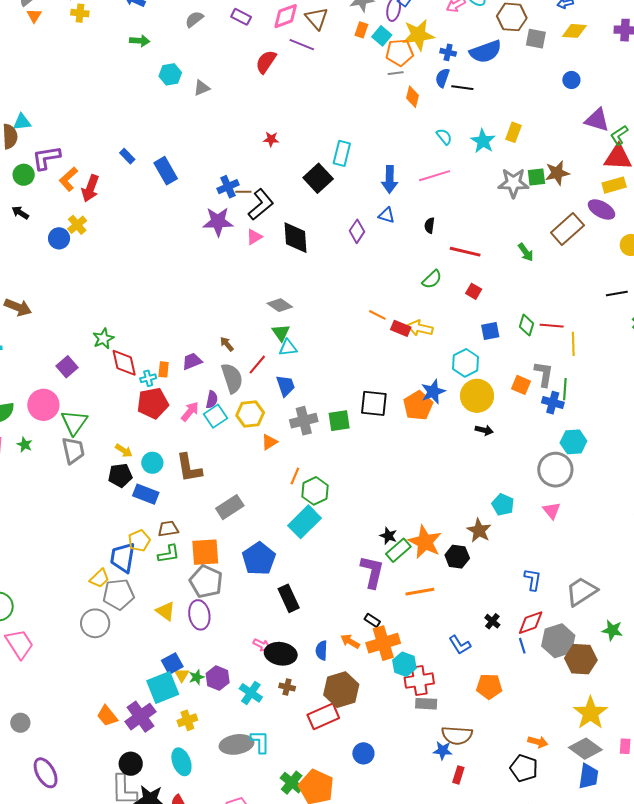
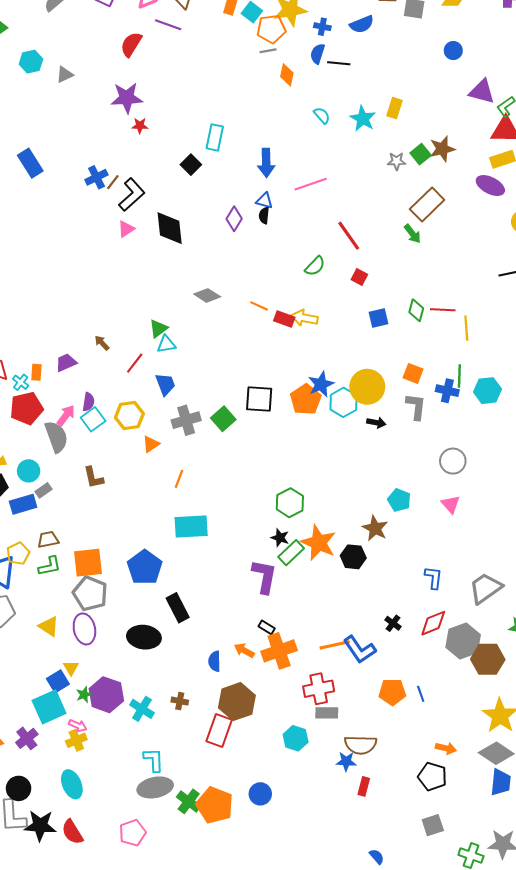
blue semicircle: (486, 52) -> (362, 24), size x0.7
pink line: (435, 176) -> (311, 184), moved
green square: (536, 177) -> (421, 154), turned -30
black square: (318, 178) -> (191, 165), size x0.7
gray star: (513, 183) -> (397, 161), size x0.6
brown line: (243, 192) -> (113, 182), turned -49
purple star: (218, 222) -> (127, 98), moved
black semicircle: (430, 225) -> (264, 215), moved
brown rectangle: (567, 229) -> (427, 204), moved
red line: (465, 252) -> (349, 236), turned 44
gray diamond: (280, 305) -> (207, 295), moved
green triangle: (281, 333) -> (158, 329), turned 30
cyan hexagon: (466, 363) -> (343, 402), moved
gray L-shape: (544, 374) -> (416, 407), moved
cyan cross: (148, 378) -> (21, 382), turned -35
gray semicircle: (232, 378) -> (56, 437), moved
green square: (339, 421) -> (223, 419), turned -30
cyan hexagon: (573, 442) -> (488, 391), moved
brown L-shape: (189, 468) -> (93, 477), moved, size x0.7
gray circle: (555, 470) -> (453, 461), size x0.7
green hexagon: (315, 491) -> (290, 503), moved
blue rectangle: (146, 494) -> (23, 504), turned -35
gray rectangle: (230, 507) -> (44, 490), moved, size x0.6
cyan rectangle: (305, 522) -> (191, 527), turned 44
orange line: (420, 592) -> (335, 645), moved
pink arrow: (262, 645) -> (78, 726), moved
blue L-shape: (460, 645) -> (360, 650), size x1.4
blue line: (522, 646) -> (421, 694), moved
black ellipse: (281, 654) -> (144, 637), moved
cyan hexagon: (404, 664) -> (296, 738), moved
yellow triangle: (182, 675) -> (71, 668), moved
purple hexagon: (218, 678) -> (106, 695), size x1.4
red rectangle: (323, 716) -> (219, 730), turned -44
purple cross: (140, 717) -> (27, 738), size x0.7
gray ellipse: (236, 744) -> (155, 787), moved
blue circle: (363, 753) -> (260, 794), moved

